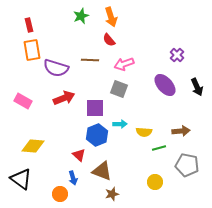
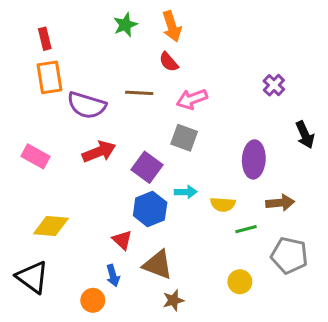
purple ellipse: (165, 85) -> (254, 159), moved, turned 45
purple square: (95, 108) -> (147, 167), turned 36

